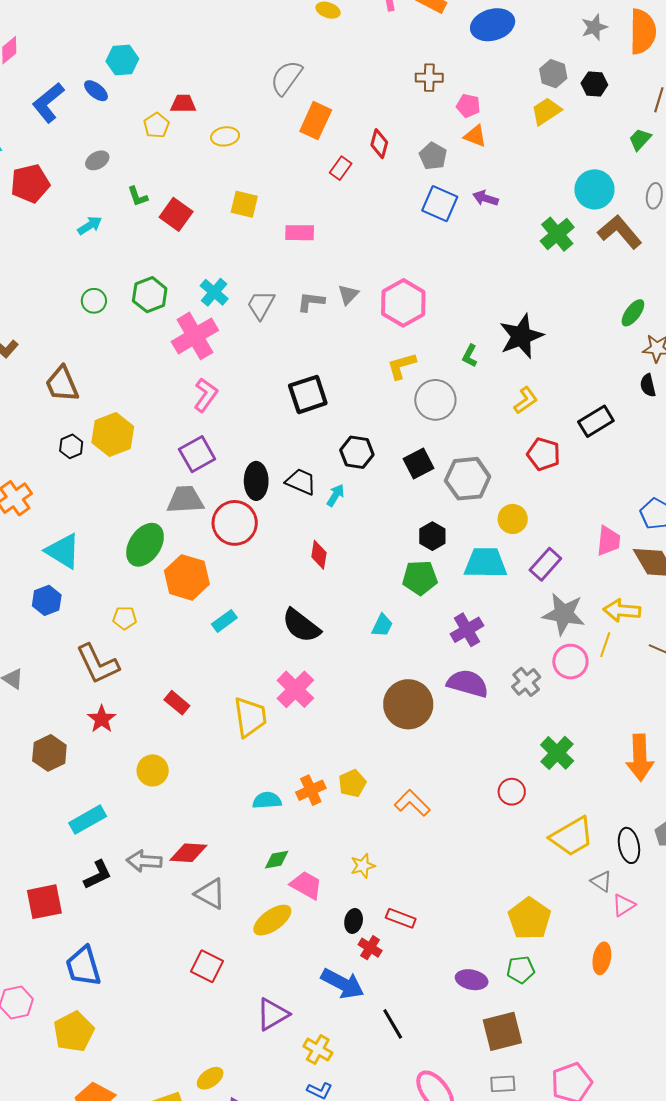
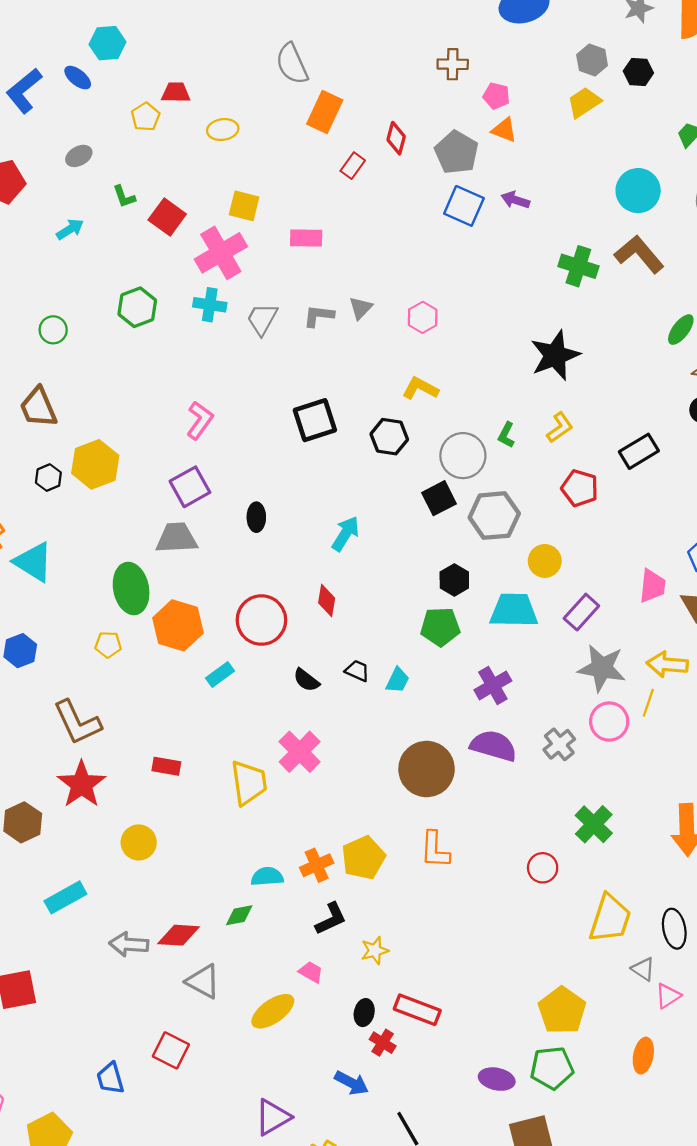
gray semicircle: (286, 78) -> (292, 64), turned -60
gray pentagon: (433, 156) -> (457, 152), size x1.4
brown L-shape: (620, 232) -> (639, 254), moved
green cross: (557, 234) -> (578, 266), moved, turned -32
cyan cross: (214, 292) -> (210, 305), turned -32
green circle: (94, 301) -> (53, 330), moved
pink hexagon: (403, 303) -> (423, 317), size x0.6
pink cross: (195, 336) -> (221, 253), moved
green L-shape: (470, 356) -> (506, 435), moved
yellow L-shape: (401, 366) -> (420, 388), turned 44
gray circle: (435, 400) -> (463, 456), moved
black hexagon: (357, 452) -> (389, 437), moved
black ellipse: (256, 481) -> (256, 517), size x0.7
black trapezoid: (301, 482) -> (357, 671), moved, size x0.7
cyan arrow: (336, 495) -> (346, 534), size x1.4
red circle: (235, 523) -> (261, 620), moved
green ellipse: (145, 545) -> (131, 588), turned -45
cyan triangle: (63, 551) -> (33, 562), moved
yellow pentagon: (125, 618) -> (108, 645), moved
black semicircle: (301, 626) -> (306, 680), size x0.6
red rectangle: (177, 703) -> (166, 766), turned -30
red star: (102, 719) -> (82, 784), size x1.5
yellow pentagon: (352, 783) -> (363, 858), size x1.4
orange L-shape: (412, 803) -> (435, 850), moved, turned -132
yellow trapezoid: (572, 837) -> (610, 918), turned -42
green diamond: (277, 860) -> (239, 915), moved
black L-shape: (98, 875) -> (331, 919), moved
pink trapezoid: (306, 885) -> (311, 972), size x0.7
red rectangle: (401, 918) -> (417, 1010), size x1.4
blue trapezoid: (83, 966) -> (110, 1078), moved, size x0.7
red square: (207, 966) -> (171, 1050), moved
green pentagon: (521, 970) -> (552, 1068), size x1.4
blue arrow: (343, 984) -> (352, 1083), size x0.7

